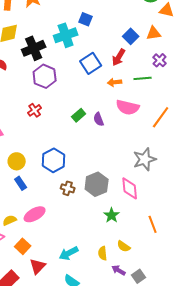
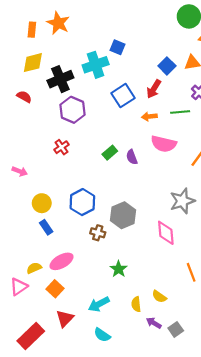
gray hexagon: (97, 184) -> (123, 215), moved
green star: (112, 215) -> (119, 269), moved
orange square: (23, 246) -> (55, 289), moved

